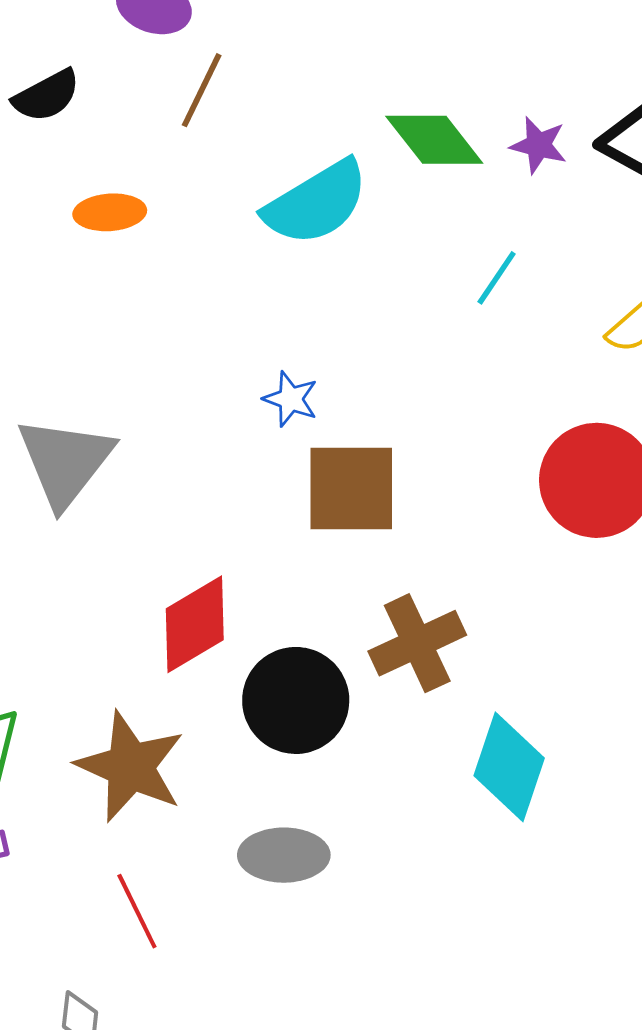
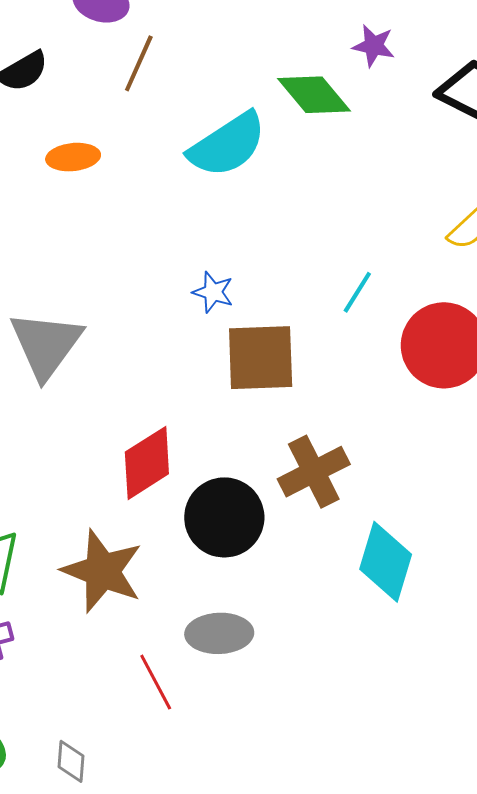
purple star: (539, 145) -> (374, 46), moved
cyan line: (497, 278) -> (357, 292), moved
red line: (137, 911) -> (156, 682), moved

